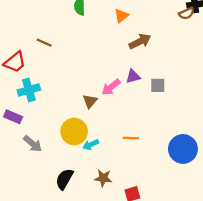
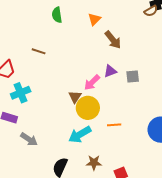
brown arrow: (140, 41) -> (113, 40), turned 84
brown line: (44, 43) -> (39, 51), moved
yellow circle: (74, 131) -> (88, 108), moved
cyan arrow: (91, 145) -> (80, 135), size x1.6

